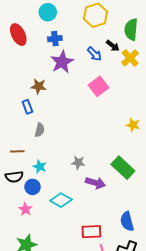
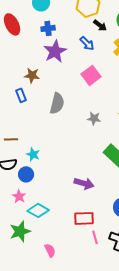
black arrow: (113, 46) -> (100, 25), moved
gray semicircle: (40, 130) -> (57, 103), moved, size x1.5
gray star: (78, 163) -> (94, 118), moved
purple arrow: (95, 183) -> (84, 183), moved
cyan diamond: (61, 200) -> (38, 210), moved

